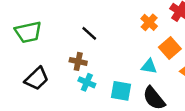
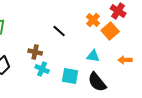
black line: (89, 33) -> (59, 31), moved
orange square: (170, 48) -> (110, 31), moved

